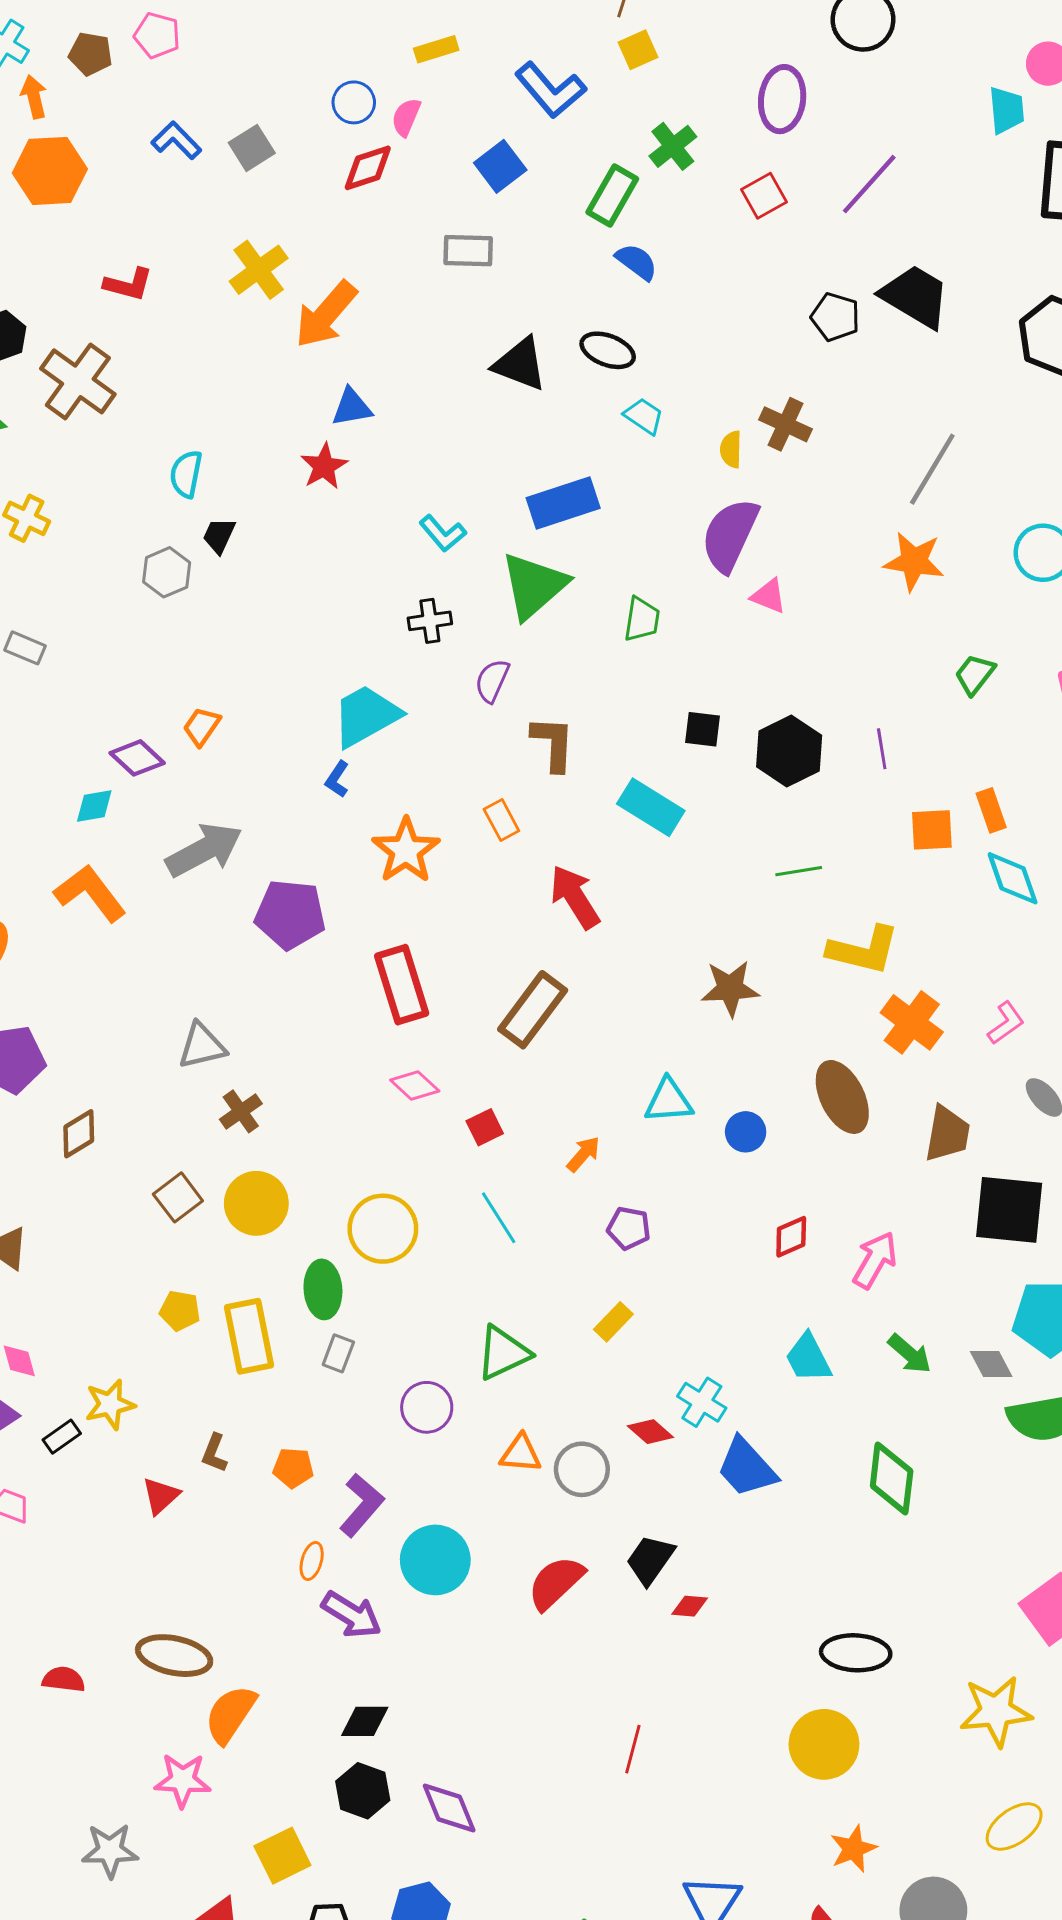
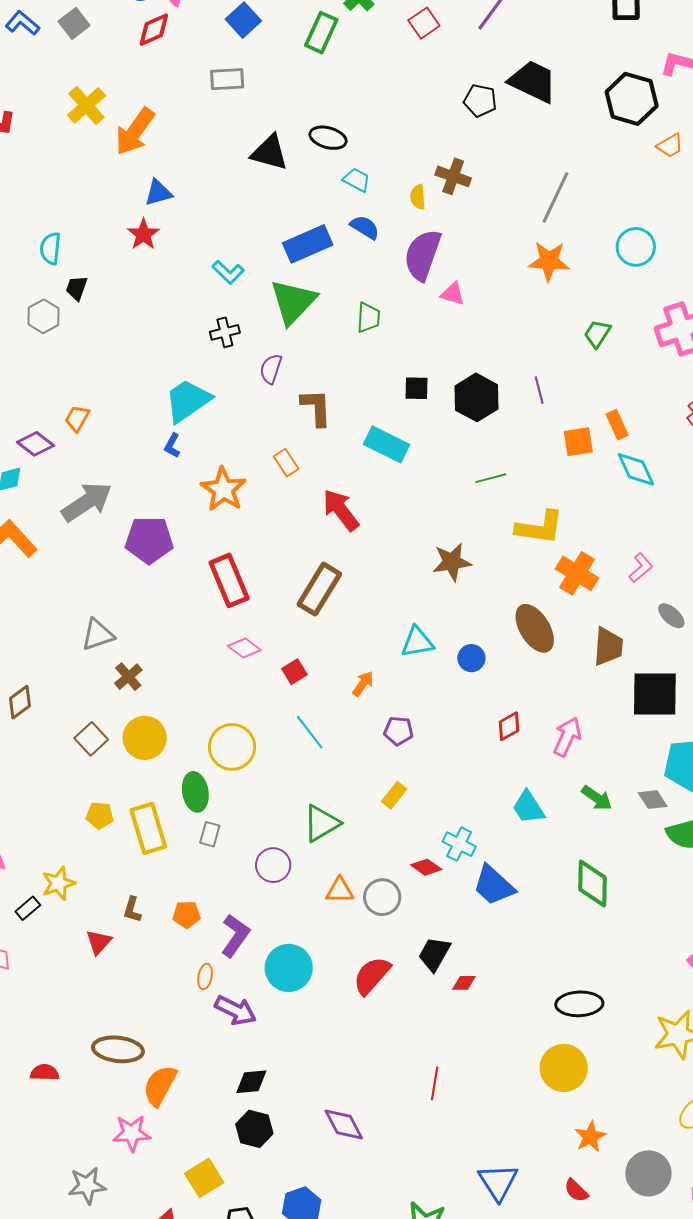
blue semicircle: (637, 262) -> (365, 227), moved
purple diamond: (449, 1808) -> (344, 1124), moved

